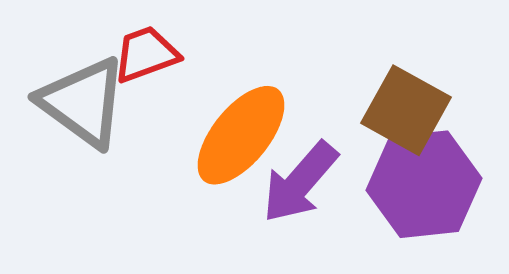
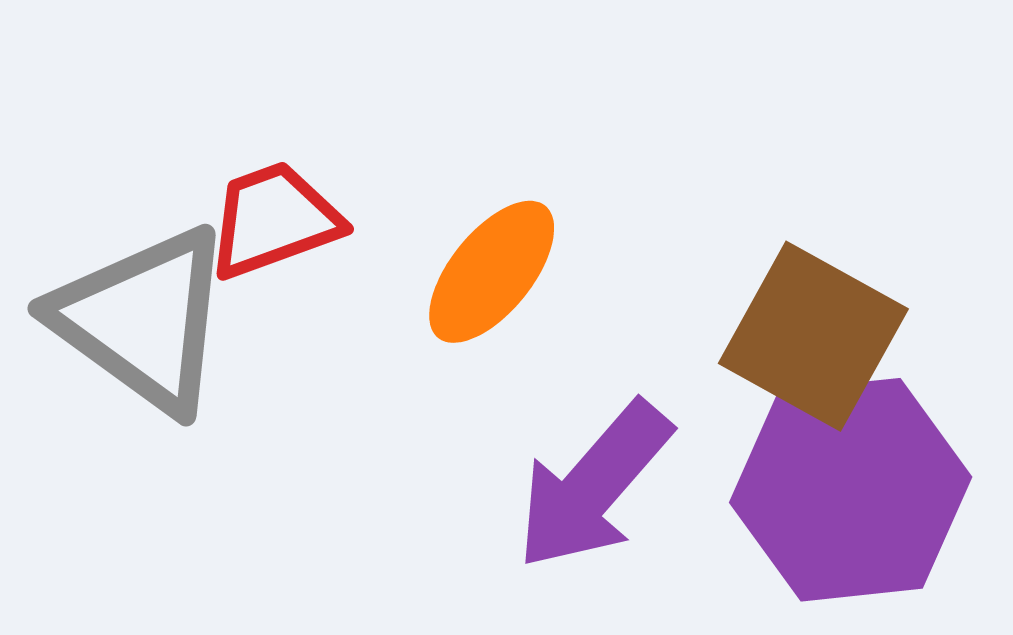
orange ellipse: (241, 135) -> (492, 272), moved, size x0.7

